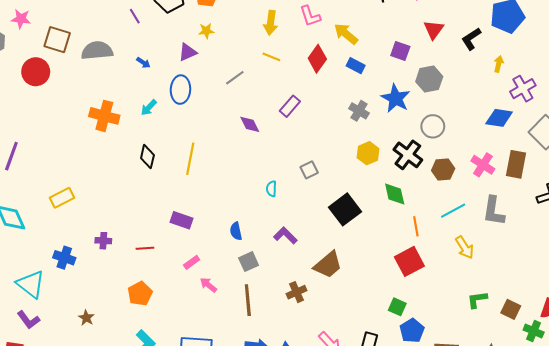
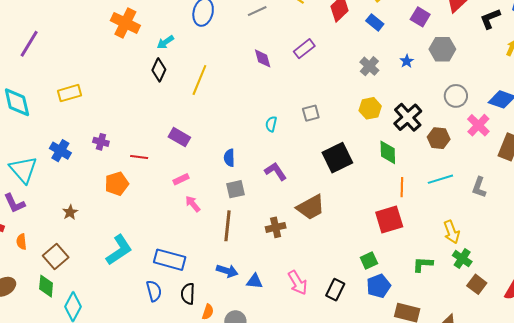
blue star: (396, 98) -> (407, 61), size x0.5
cyan arrow: (149, 108) -> (165, 42), moved
gray circle: (433, 126) -> (456, 96), moved
pink cross: (483, 165) -> (478, 125), moved
gray L-shape: (494, 211) -> (479, 187), size x0.7
yellow arrow: (465, 247) -> (452, 232), moved
orange pentagon: (140, 294) -> (117, 184), moved
green L-shape: (477, 300) -> (423, 264), moved
green square: (397, 307) -> (369, 260), turned 30
green cross: (534, 331) -> (462, 259), moved

